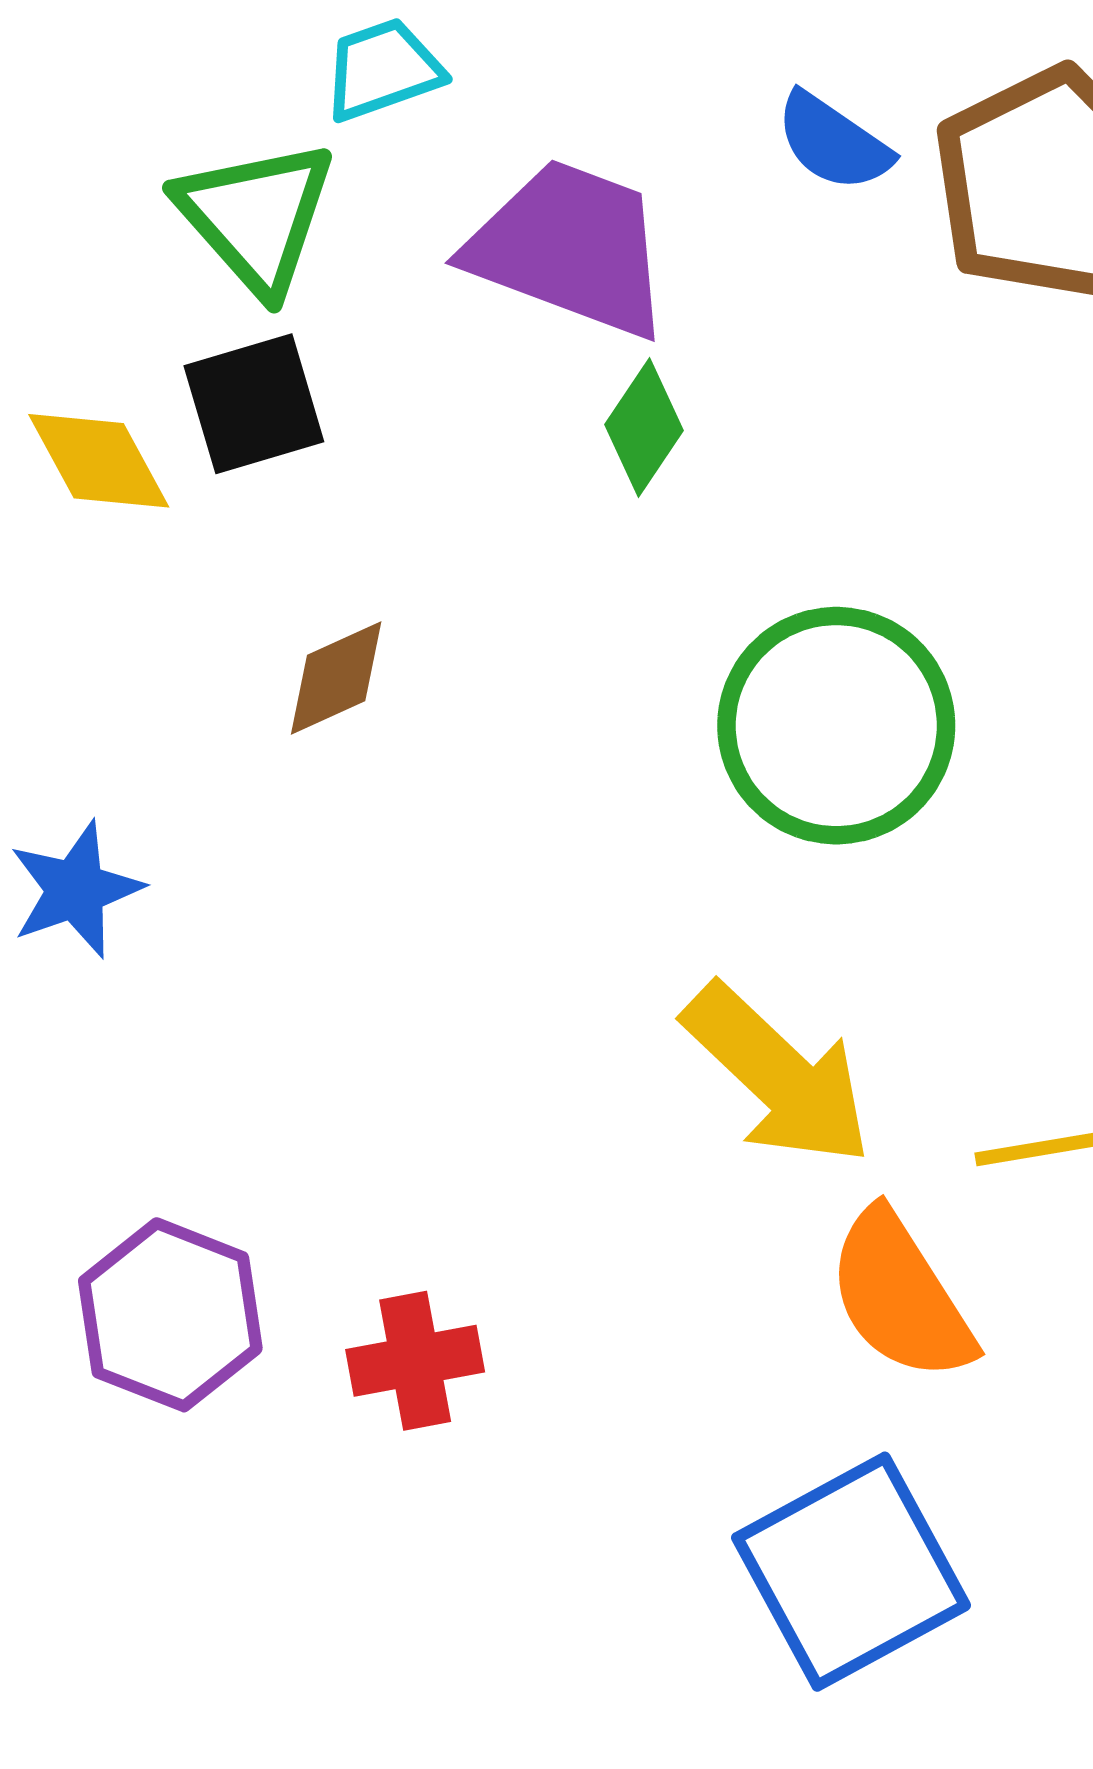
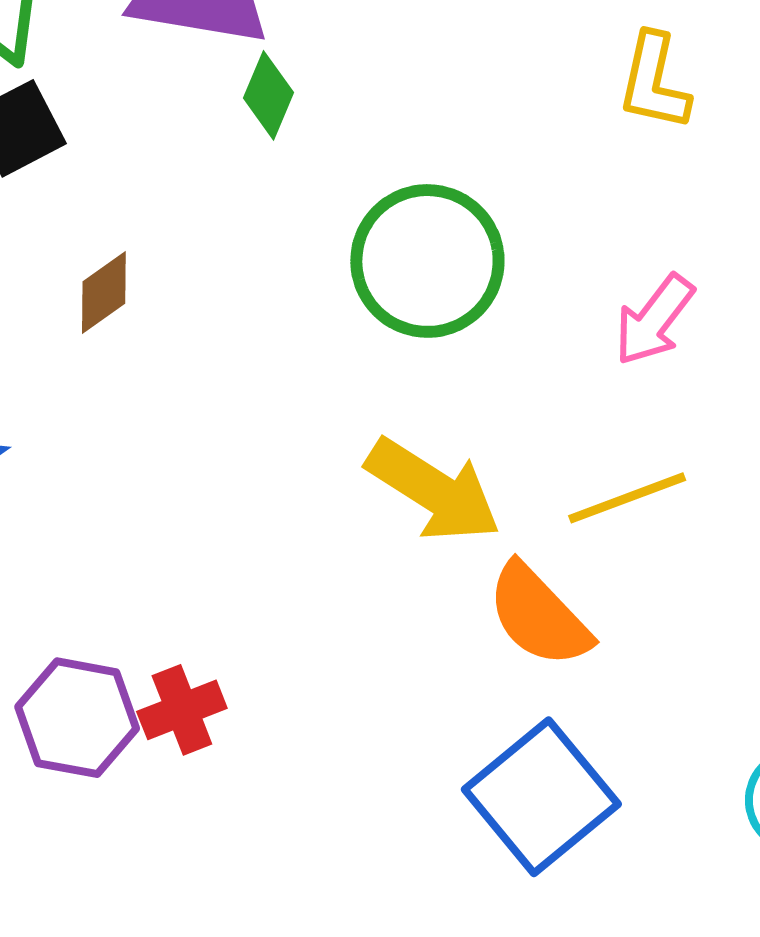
red cross: (415, 1361) -> (182, 710), moved

